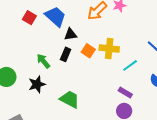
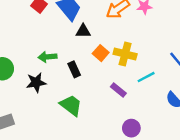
black rectangle: (66, 54) -> (74, 69), moved, turned -56
green arrow: (43, 61) -> (47, 57), turned -63
purple rectangle: (125, 93) -> (118, 90), moved

